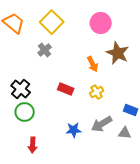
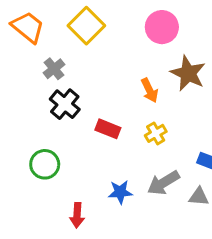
gray cross: (45, 50) -> (54, 69), moved
black cross: (21, 89) -> (65, 104), moved
red arrow: (33, 145) -> (77, 215), moved

